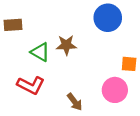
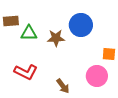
blue circle: (108, 18) -> (81, 25), moved
green triangle: (40, 52) -> (29, 33), moved, turned -30

